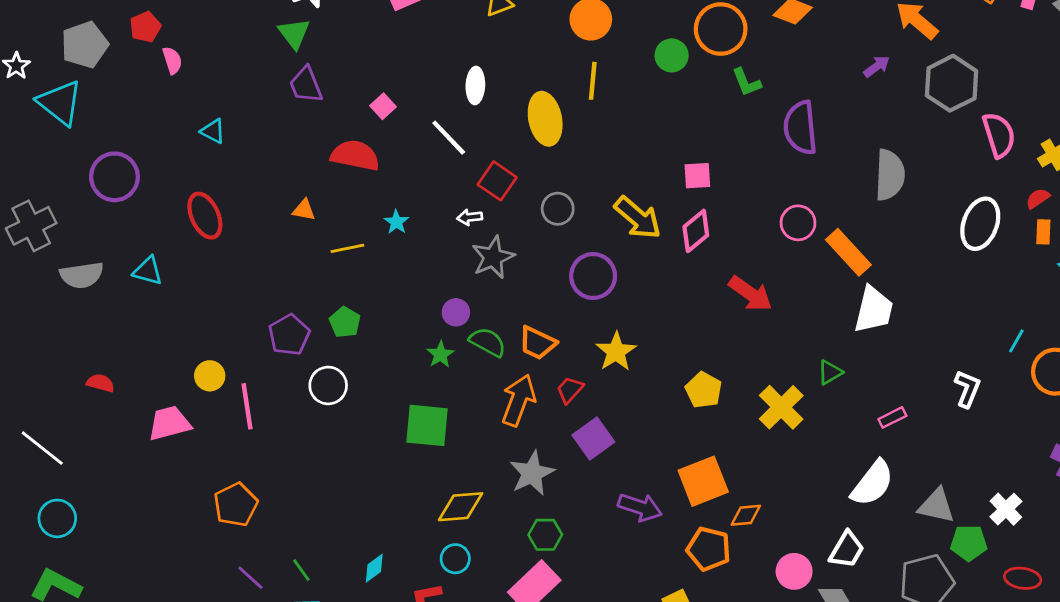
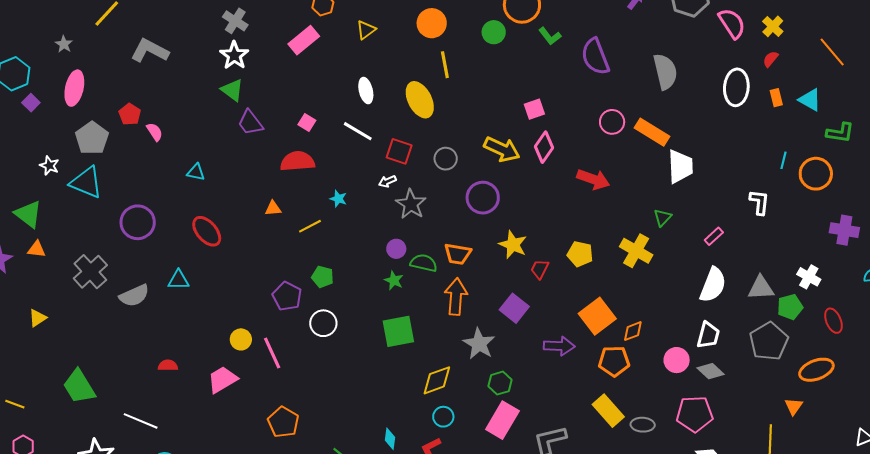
orange rectangle: (1043, 232) -> (776, 98), moved
red trapezoid: (570, 390) -> (540, 269), moved
cyan diamond: (374, 568) -> (390, 439), turned -30
red ellipse: (1023, 578) -> (833, 321), turned 75

